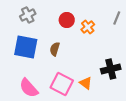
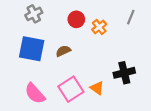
brown semicircle: (55, 49) -> (63, 51), turned 48
pink square: (62, 84) -> (71, 89), turned 30

